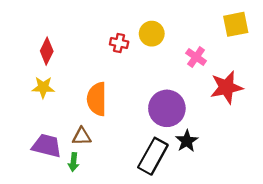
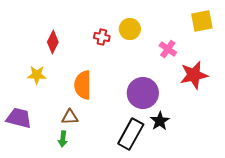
red diamond: (47, 51) -> (53, 42), moved
purple trapezoid: (47, 146) -> (19, 118), moved

